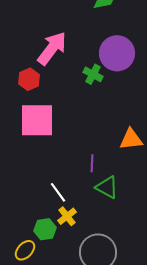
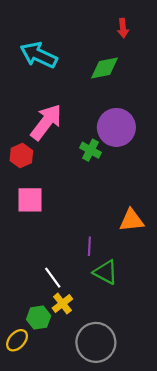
pink square: (37, 120) -> (30, 200), size x0.7

